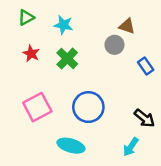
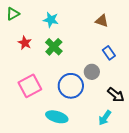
green triangle: (26, 17) -> (13, 14), moved
gray circle: (115, 45) -> (92, 72), moved
blue rectangle: (146, 66) -> (109, 53), moved

